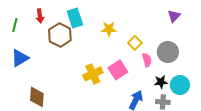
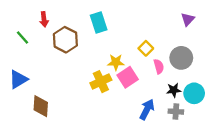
cyan rectangle: (75, 18) -> (99, 23), moved
green line: (15, 25) -> (23, 38), moved, turned -56
yellow star: (109, 29) -> (116, 62), moved
blue triangle: (20, 58) -> (18, 79), moved

